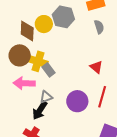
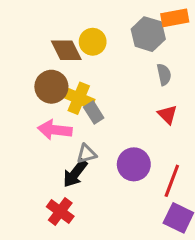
gray hexagon: (63, 17) -> (148, 34), moved
gray semicircle: (99, 27) -> (164, 74), moved
brown diamond: (27, 31) -> (66, 50), turned -35
red line: (102, 97) -> (172, 181), moved

